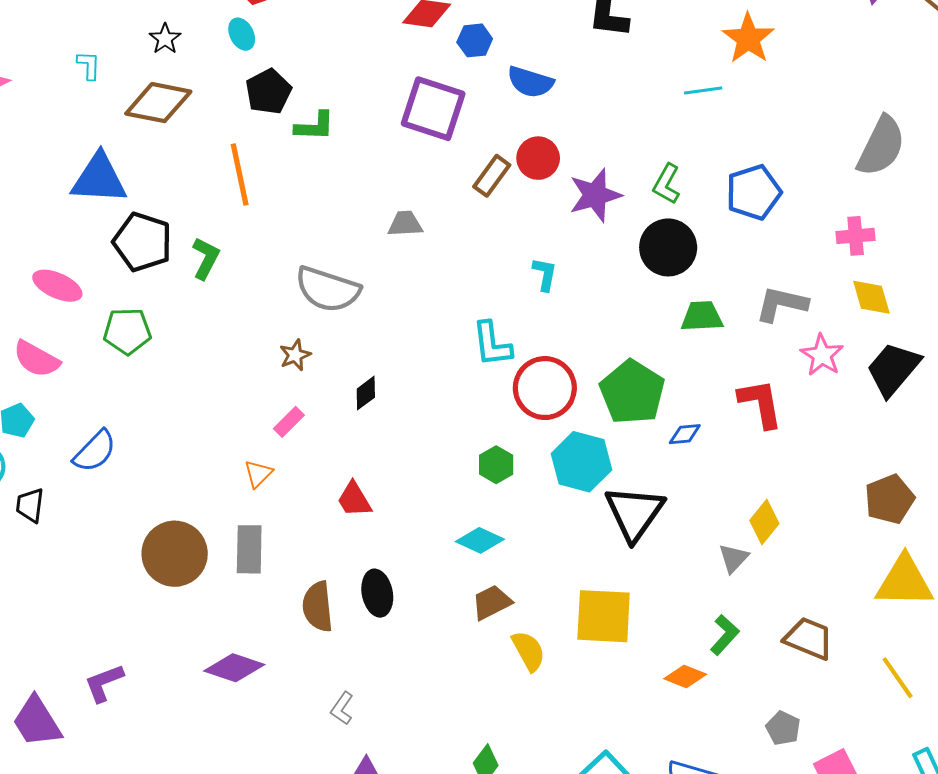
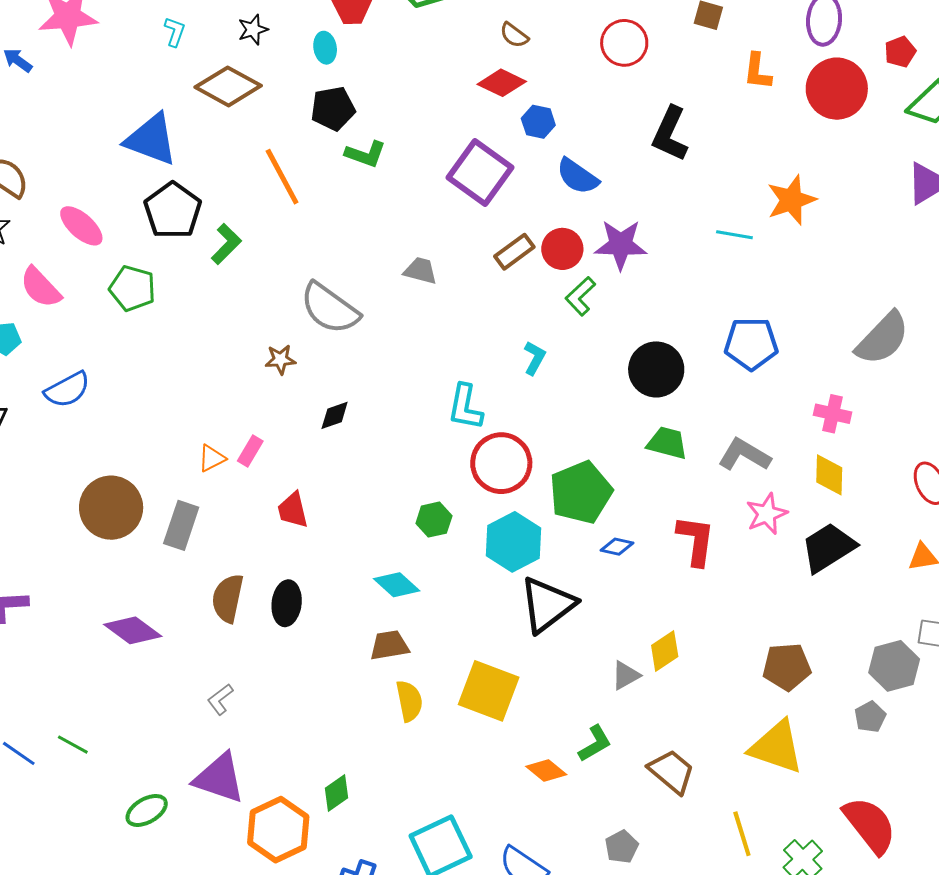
orange line: (240, 175) -> (282, 177), turned -34
green L-shape: (667, 184) -> (580, 296), moved
purple star: (595, 195) -> (621, 245), moved
pink rectangle: (289, 422) -> (250, 451), moved, turned -32

